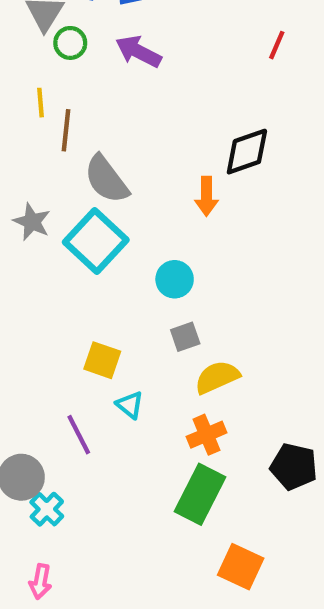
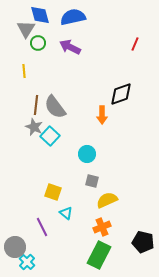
brown line: (66, 130) -> (36, 105), moved
gray star: (32, 222) -> (34, 127), moved
cyan square: (96, 241) -> (50, 136), size x0.7
gray square: (185, 337) -> (92, 181), turned 32

